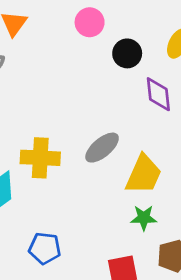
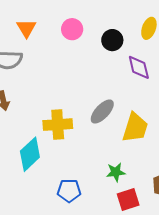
pink circle: (90, 22) -> (72, 29), moved
green star: (144, 218) -> (116, 172), moved

